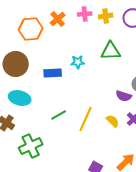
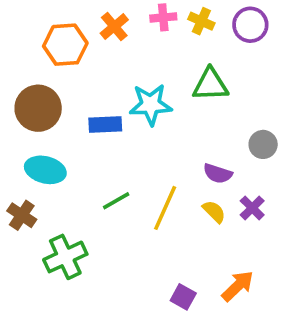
yellow cross: (106, 16) -> (201, 21), turned 32
cyan star: (78, 62) -> (151, 105), size x1.6
purple semicircle: (124, 96) -> (218, 173), moved

